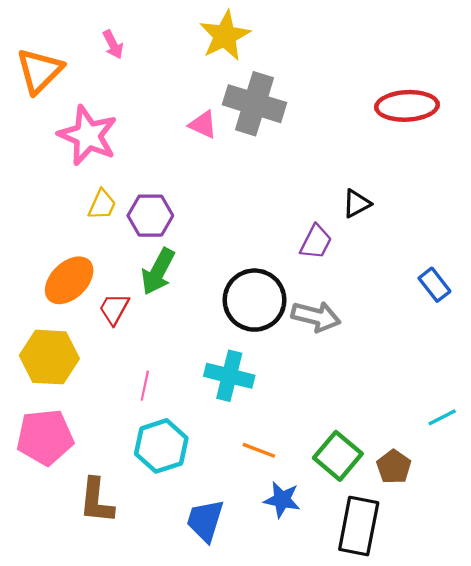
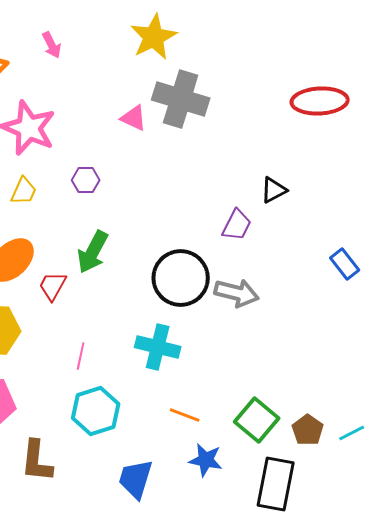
yellow trapezoid: (102, 205) -> (24, 191), moved
purple hexagon: (150, 216) -> (86, 180), moved, size x0.7
cyan line: (442, 417) -> (352, 433), moved

